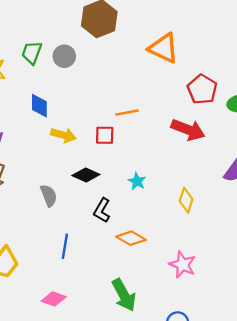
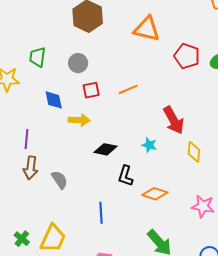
gray circle: (64, 56) -> (78, 63), moved
red arrow: (188, 130) -> (174, 120), moved, turned 52
red square: (105, 135) -> (91, 90), moved
gray semicircle: (49, 196) -> (60, 180), moved

